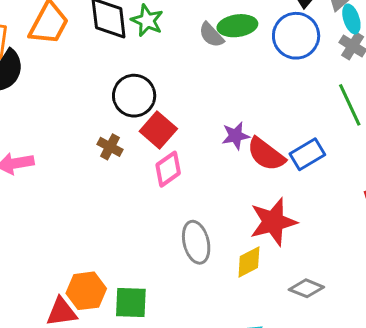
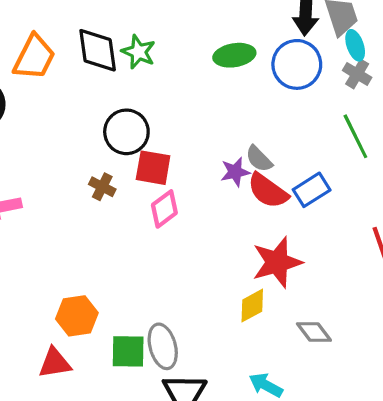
gray semicircle: (211, 35) -> (259, 159), moved
red square: (158, 130) -> (153, 168), turned -30
gray ellipse: (196, 242) -> (163, 346), moved
gray diamond: (306, 288) -> (314, 332), turned 32
orange hexagon: (86, 291) -> (77, 316), moved

